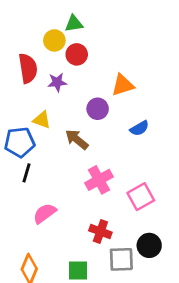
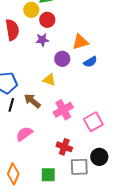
purple star: (57, 82) -> (42, 40), moved
yellow triangle: (42, 120) -> (49, 80), moved
blue semicircle: (139, 128) -> (90, 62), moved
brown arrow: (77, 139) -> (32, 101), moved

